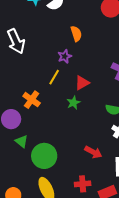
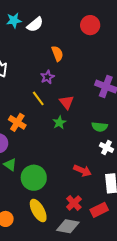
yellow line: (54, 77) -> (38, 98), turned -63
red triangle: (82, 83) -> (66, 102), turned -35
red cross: (83, 184) -> (74, 203), turned -35

